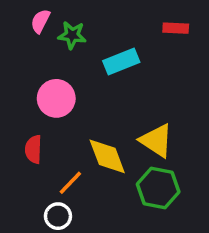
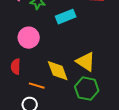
orange line: (70, 183) -> (37, 86), turned 63

